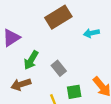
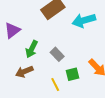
cyan arrow: (91, 33) -> (84, 20), size x1.6

